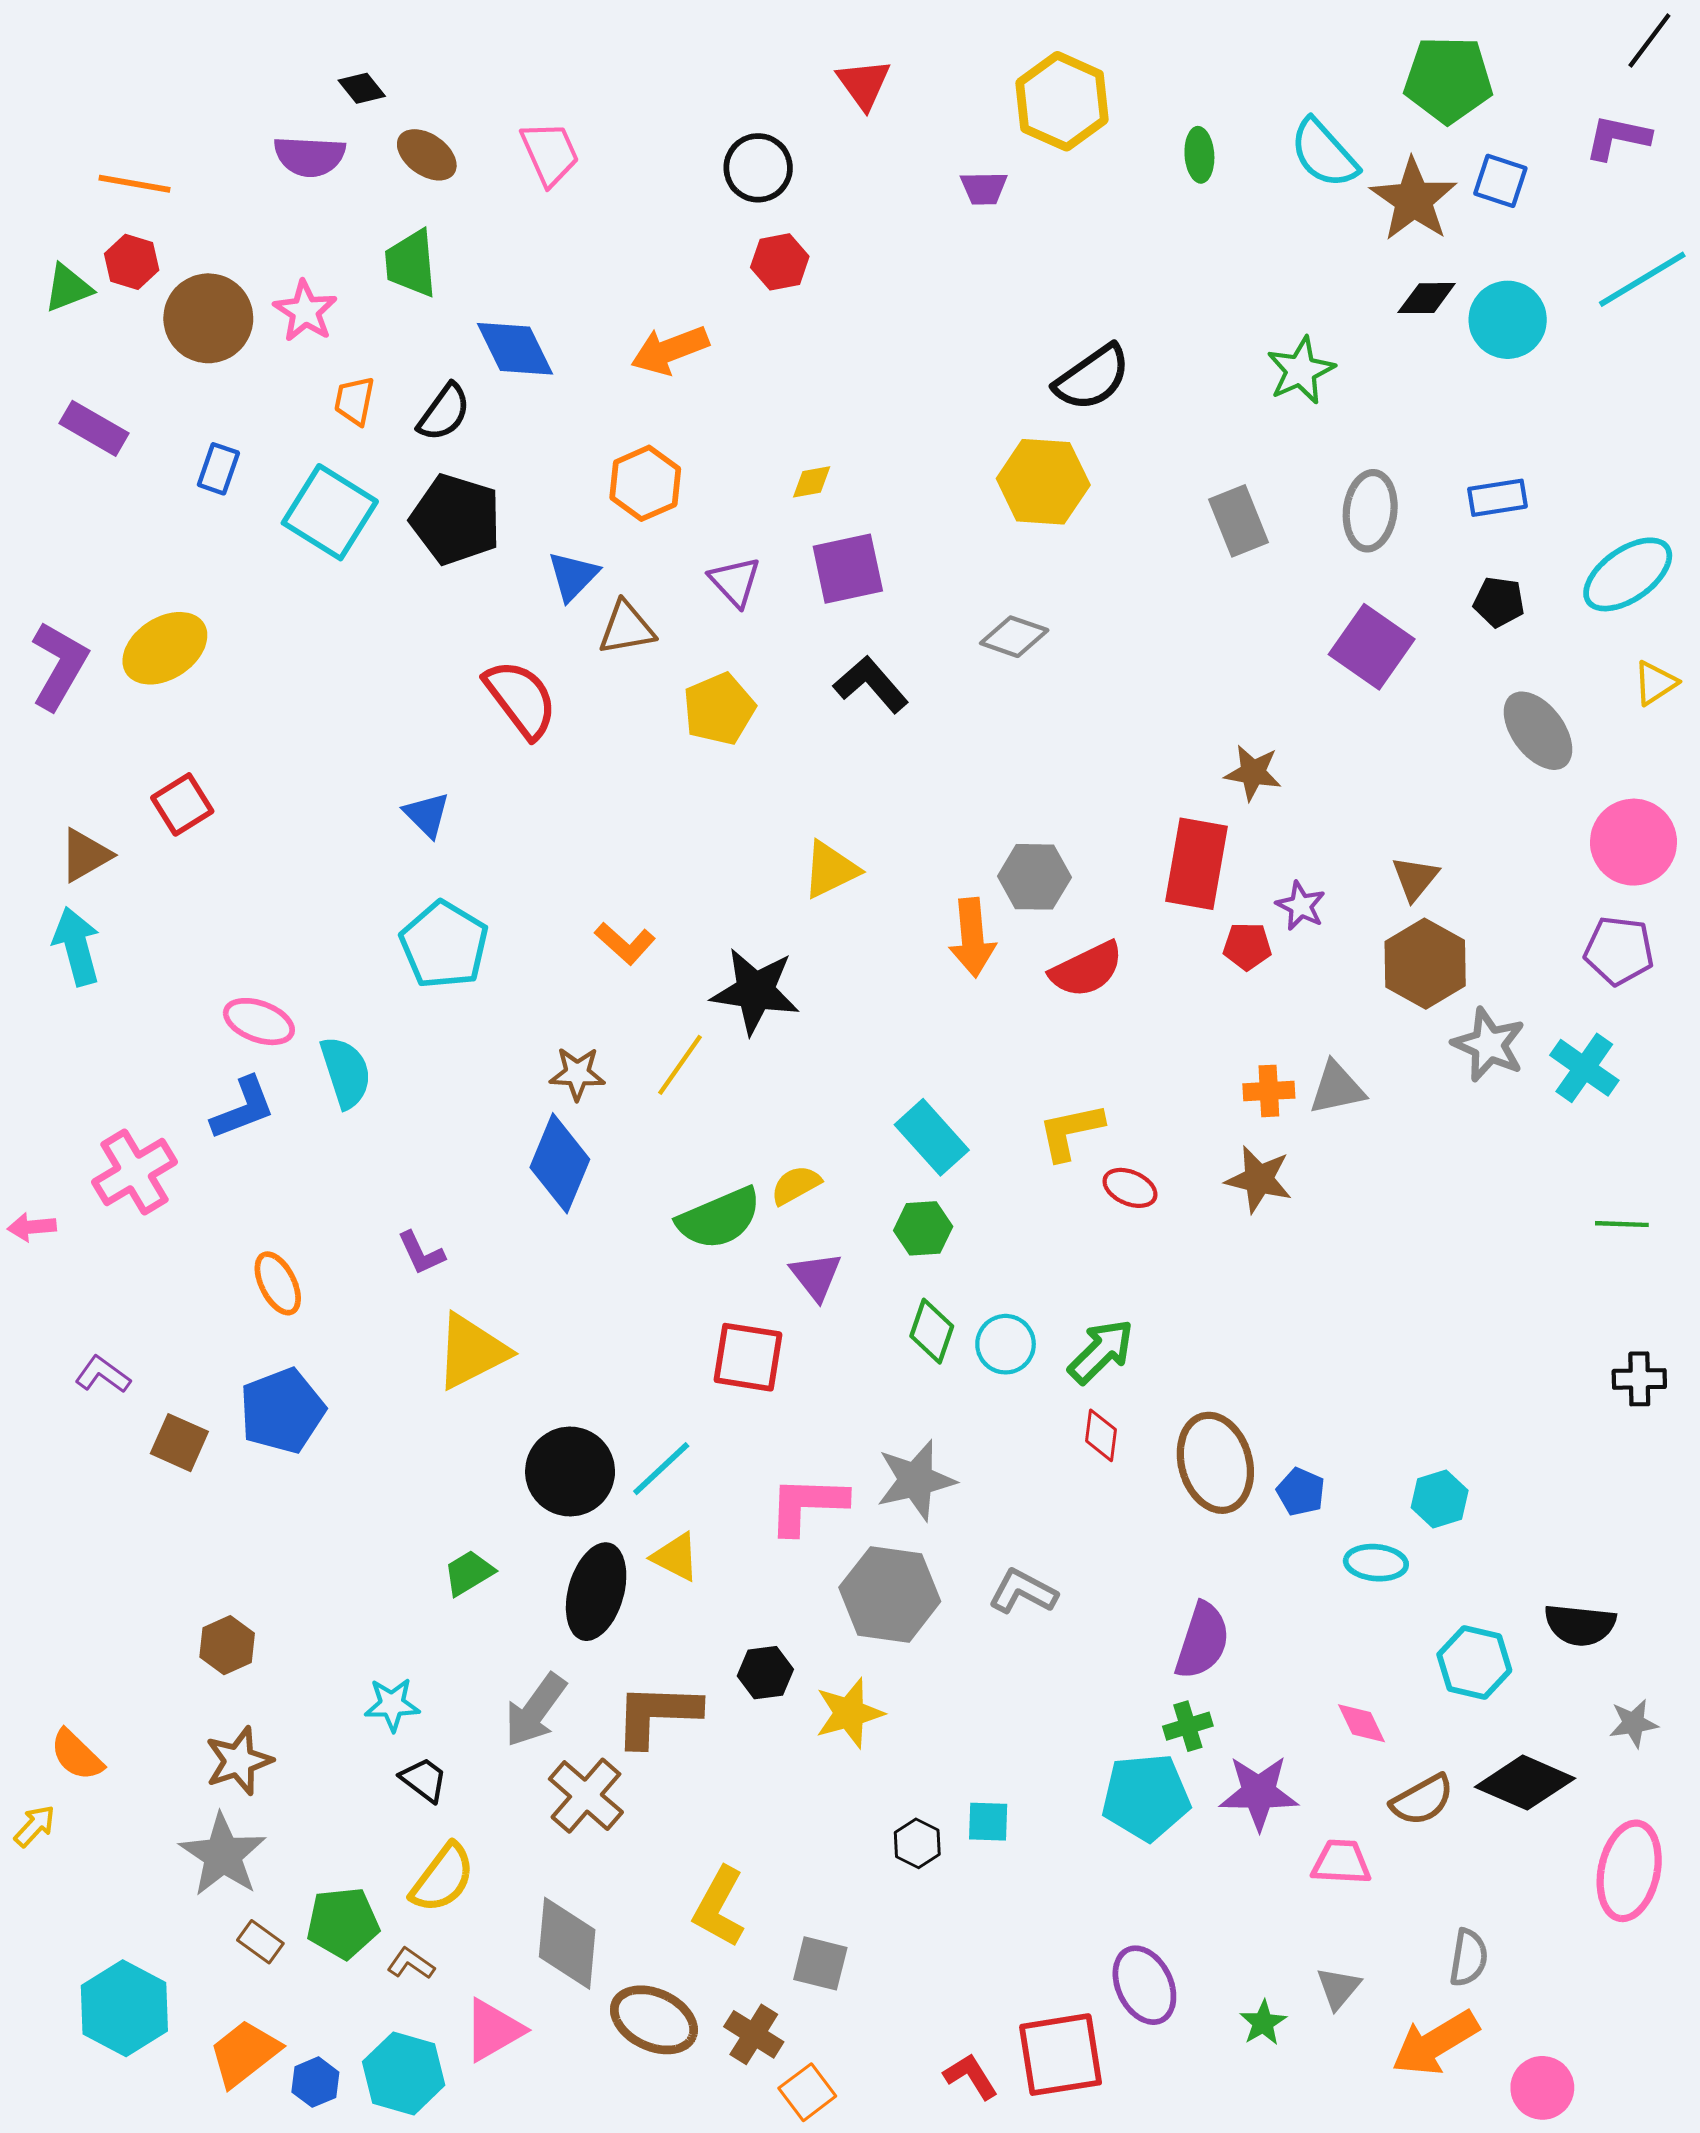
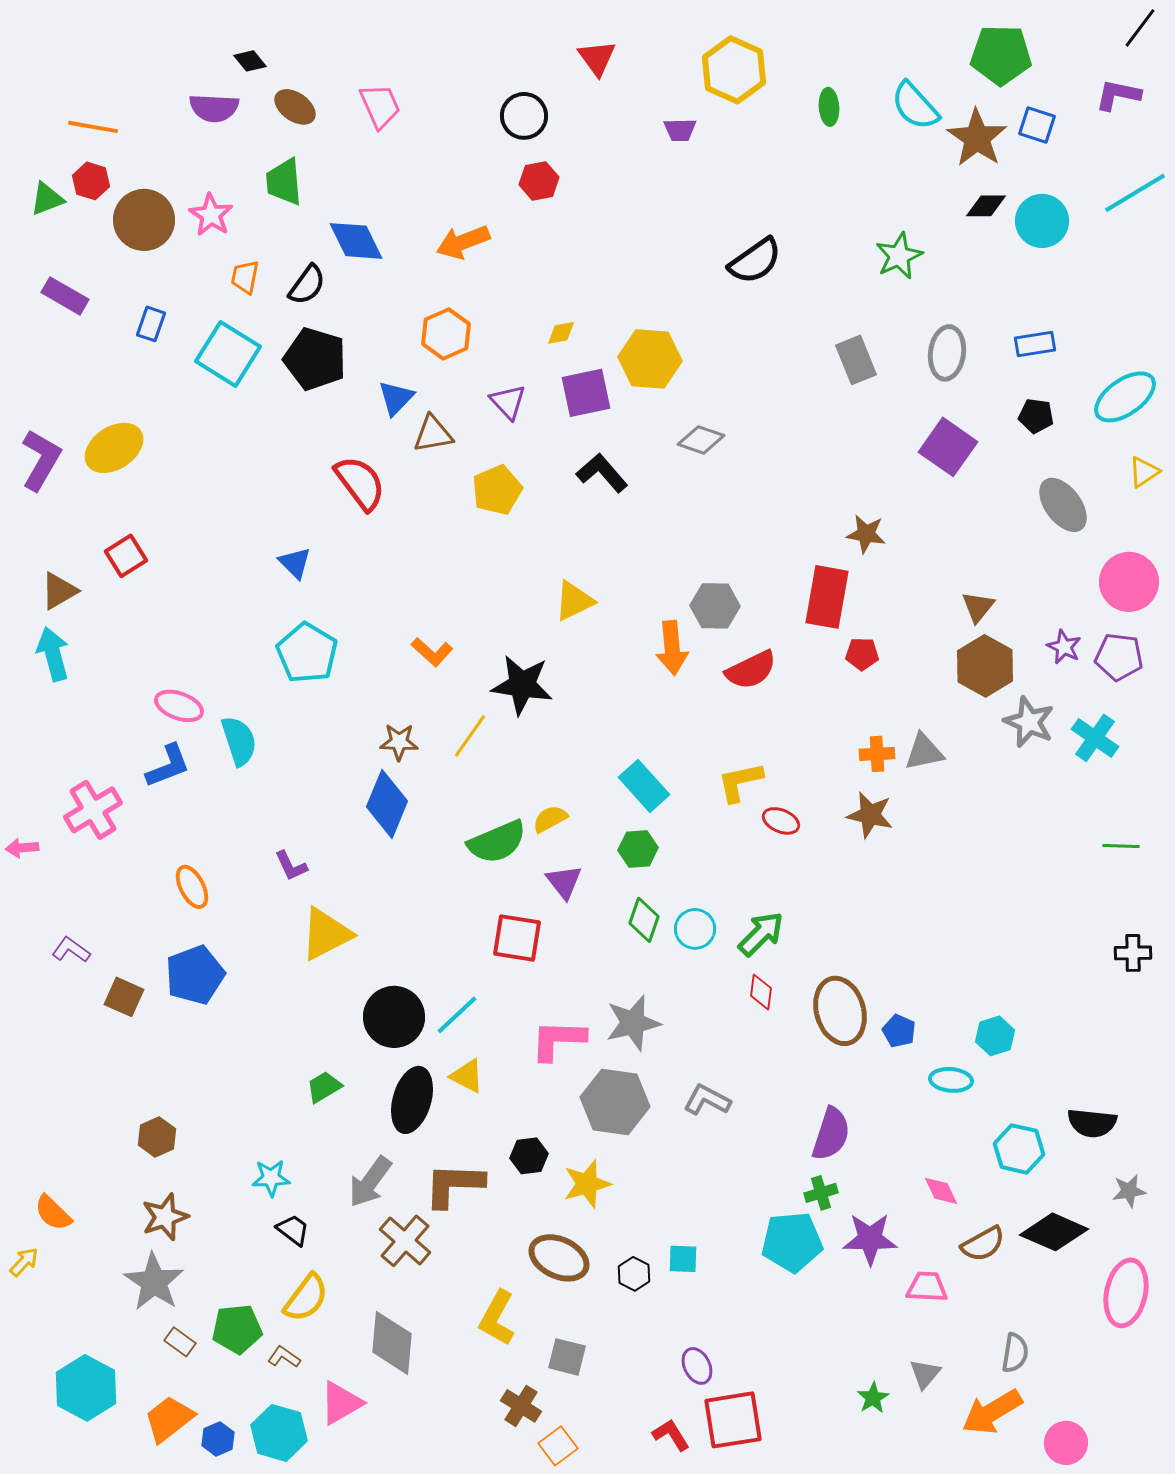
yellow hexagon: (1043, 482) -> (650, 359), moved
purple star: (1301, 906) -> (1064, 647), moved
purple ellipse: (1144, 1985) -> (697, 1366), moved, size x0.7
brown ellipse: (654, 2020) -> (559, 1258), moved

